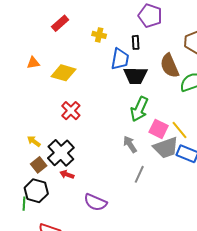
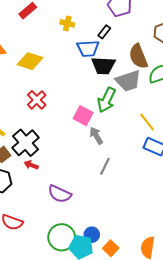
black rectangle: (136, 42) -> (104, 32), turned 40
blue trapezoid: (120, 59) -> (88, 48), turned 75
pink square: (159, 129) -> (83, 116), moved
gray trapezoid: (166, 148) -> (128, 81), moved

